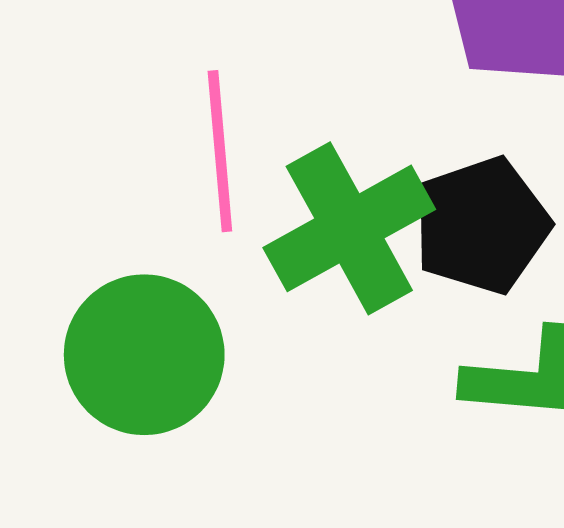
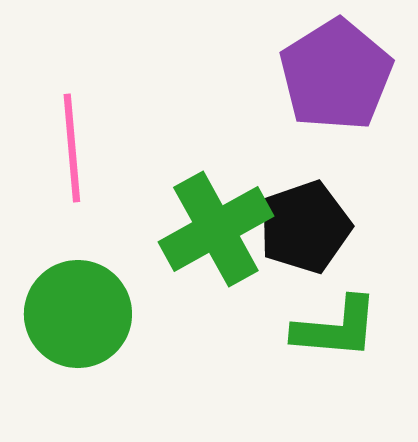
pink line: (220, 151) -> (72, 148), moved

